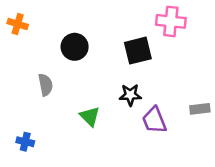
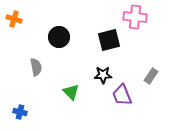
gray rectangle: (200, 109) -> (151, 76), moved, turned -49

